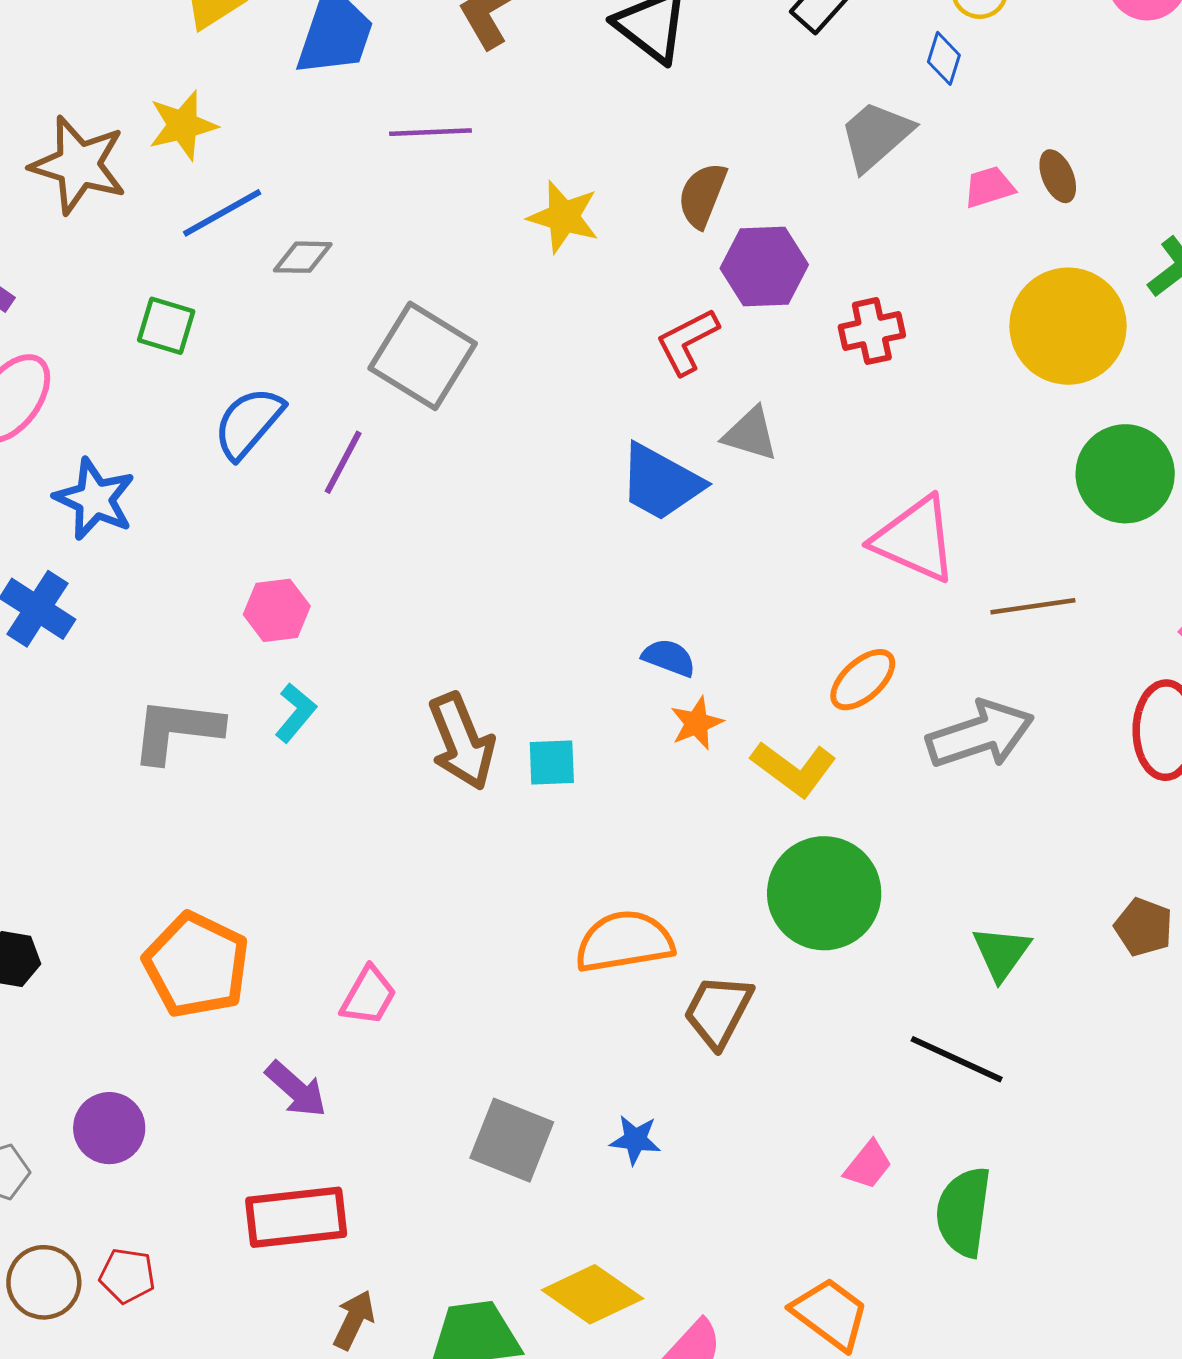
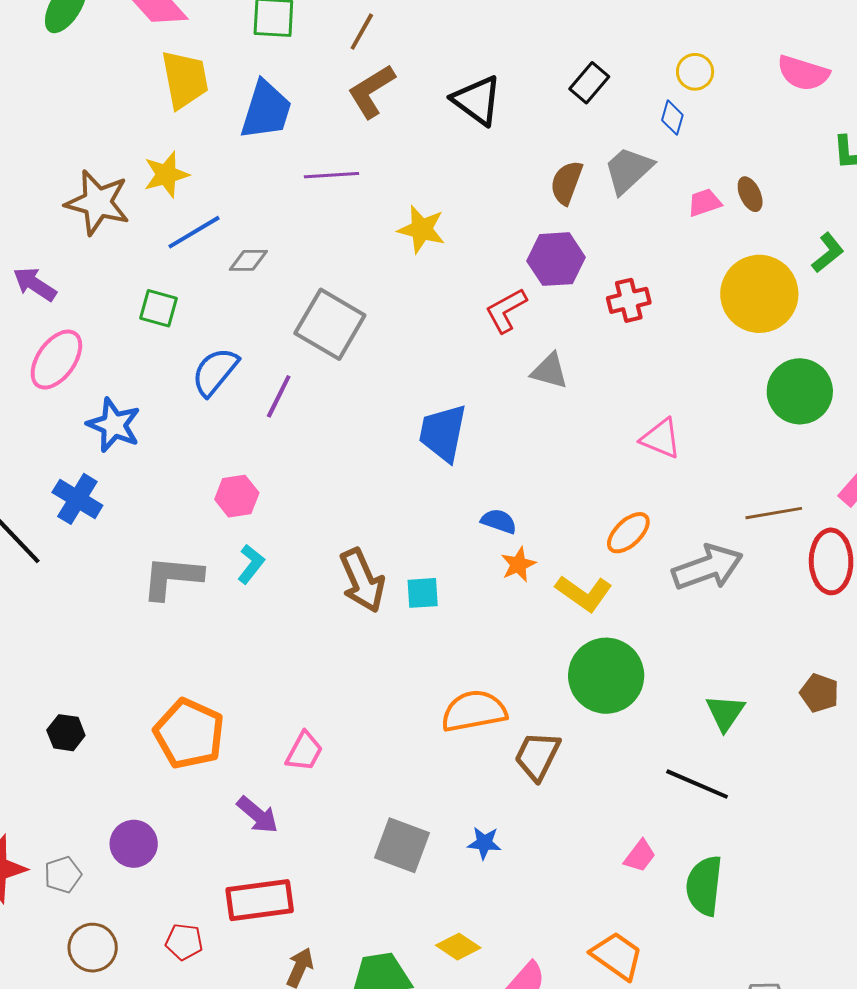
brown semicircle: (702, 195) -> (566, 183), moved
blue trapezoid: (661, 482) -> (443, 433), moved, turned 74
pink triangle: (915, 539) -> (661, 438), size x0.7
brown line: (1033, 606) -> (774, 513), moved
red pentagon: (127, 1276) -> (184, 942), moved
yellow diamond: (592, 1294) -> (458, 947), size x0.7

